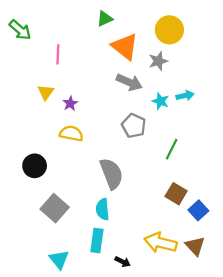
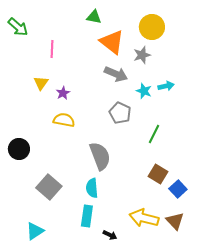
green triangle: (105, 19) -> (94, 17), turned 35
black circle: (35, 166) -> (19, 149), moved
cyan triangle: (59, 259) -> (35, 231), moved, turned 36

